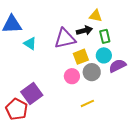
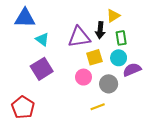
yellow triangle: (96, 16) -> (113, 16), turned -48
black arrow: (84, 30) -> (100, 30), turned 105
gray circle: (92, 72) -> (109, 84), moved
purple square: (32, 93) -> (42, 69), moved

